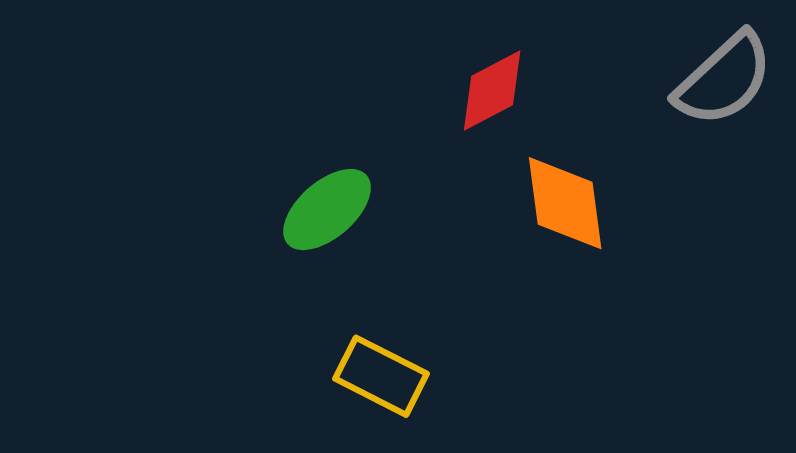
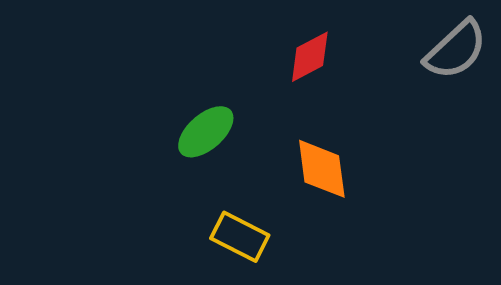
orange diamond: (565, 203) -> (322, 169), moved

